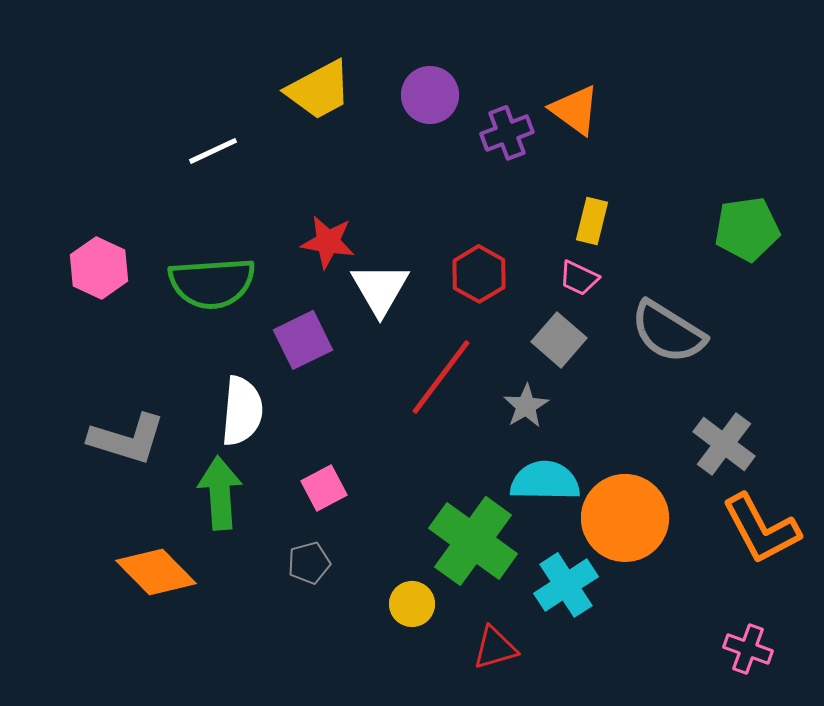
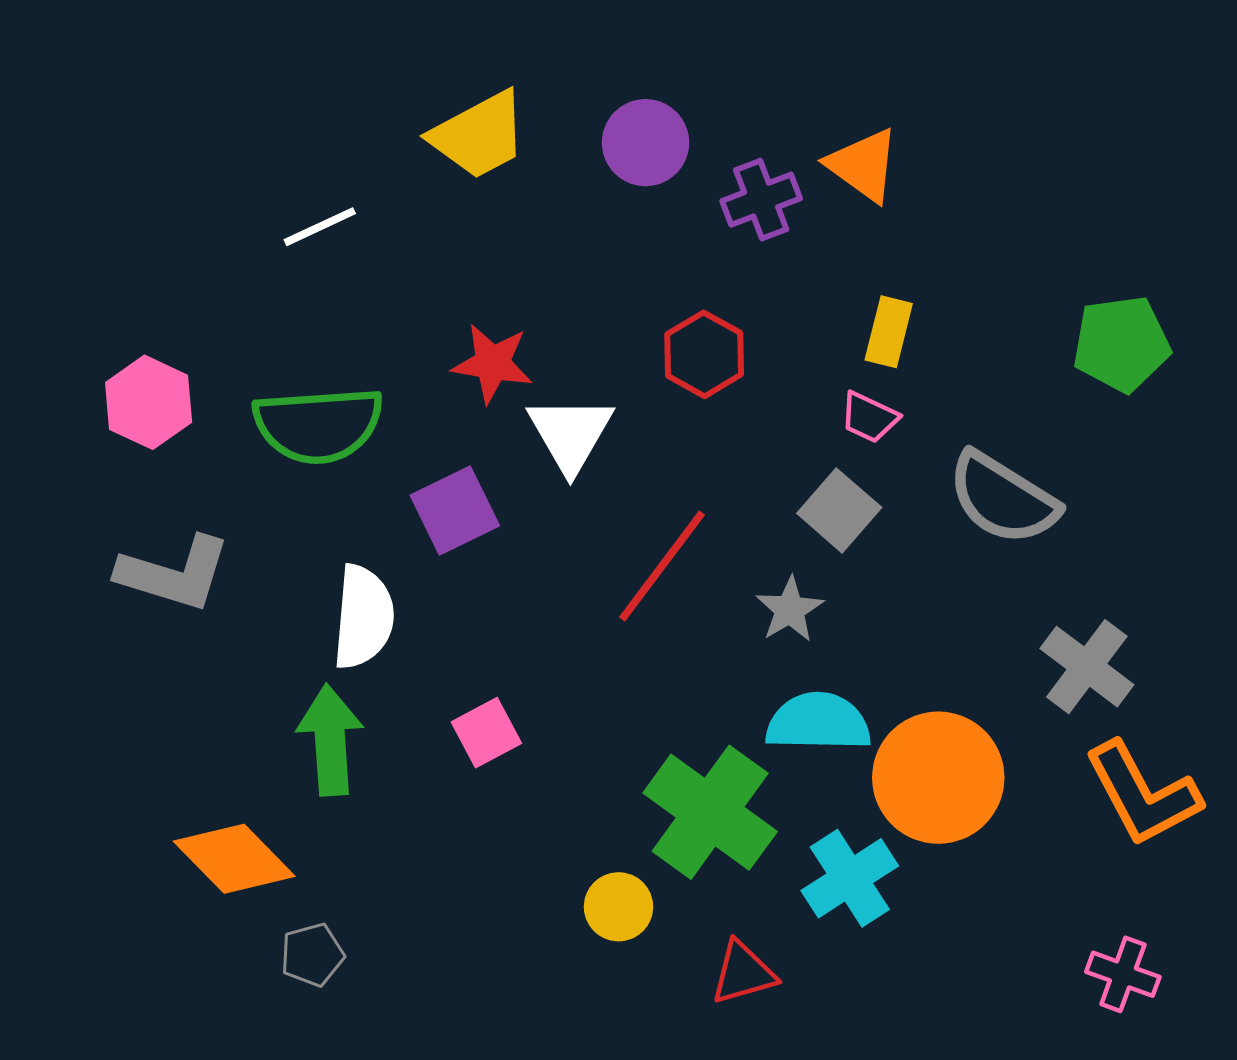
red hexagon: (479, 274) -> (704, 354), moved
gray L-shape: (127, 439) -> (174, 573), moved
gray pentagon: (309, 563) -> (312, 955), moved

